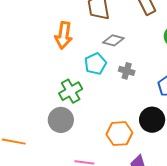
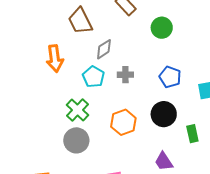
gray diamond: (113, 40) -> (104, 49), turned -30
orange hexagon: (119, 134) -> (123, 122), moved

